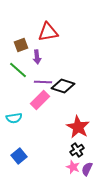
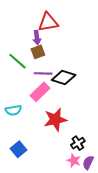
brown square: (21, 45) -> (38, 52), moved
purple arrow: (37, 57) -> (37, 38), moved
red star: (78, 127) -> (55, 120), moved, turned 30

